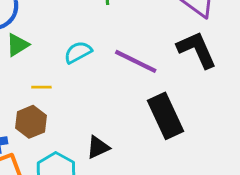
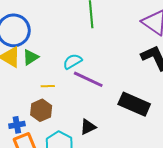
purple line: (136, 61) -> (88, 79), moved
black rectangle: (165, 116) -> (134, 104), turned -40

